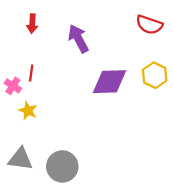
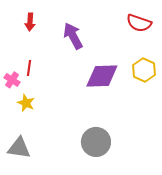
gray circle: (62, 166) -> (96, 142), moved

